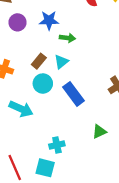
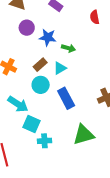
blue star: (49, 20) -> (48, 37), moved
green triangle: (99, 131) -> (84, 135), size x1.6
cyan square: (45, 168) -> (31, 124), moved

